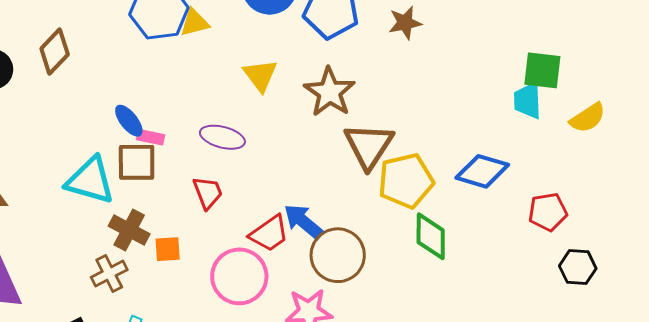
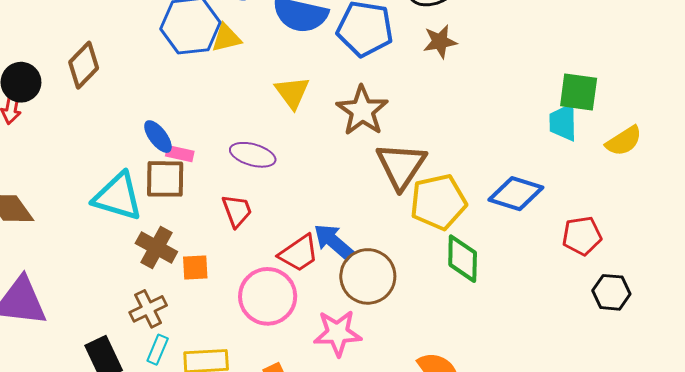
brown cross: (109, 273) -> (148, 309), moved

